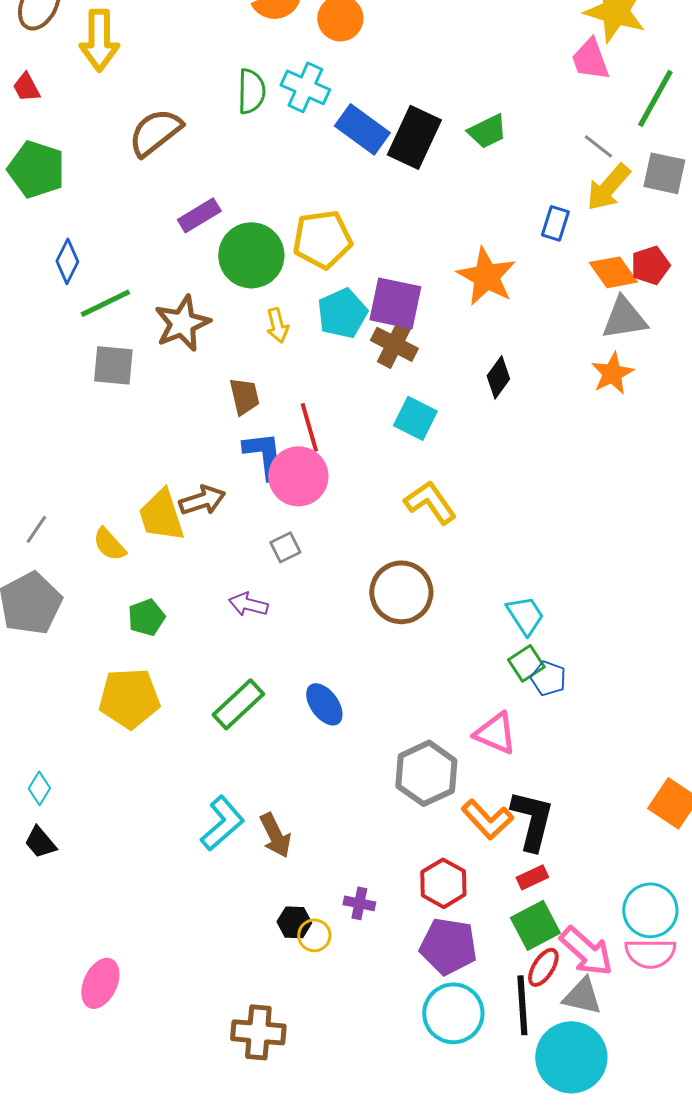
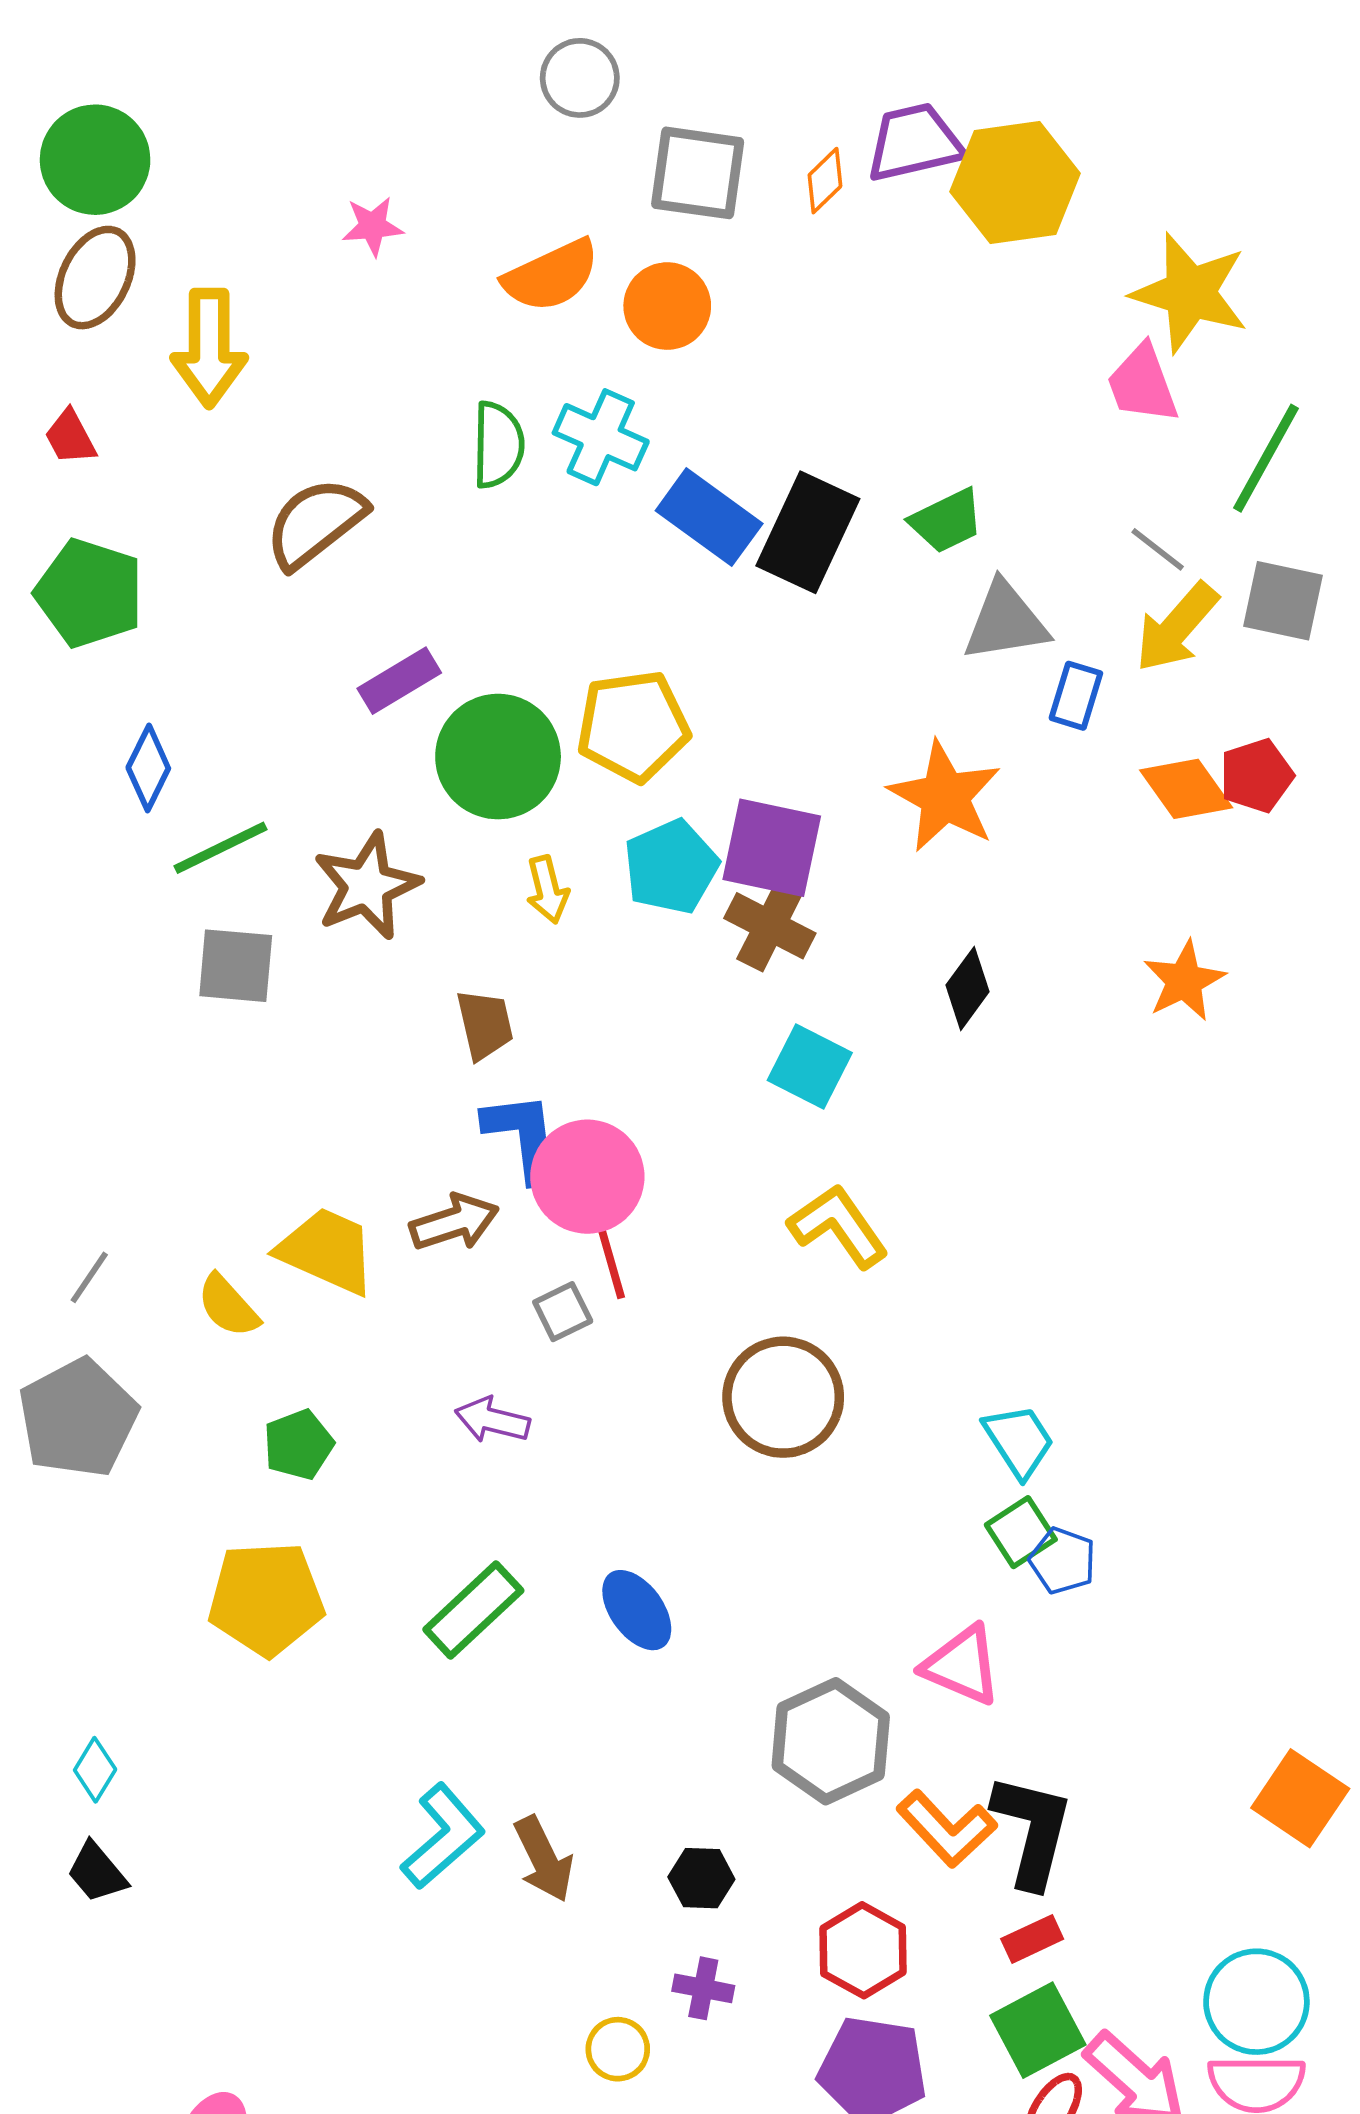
gray triangle: (624, 318) -> (1006, 622), moved
red line: (309, 427) -> (608, 1253), moved
brown arrow: (202, 500) -> (454, 1222), moved
yellow trapezoid: (161, 515) -> (327, 1251), turned 132
black hexagon: (294, 922) -> (701, 1878), moved

